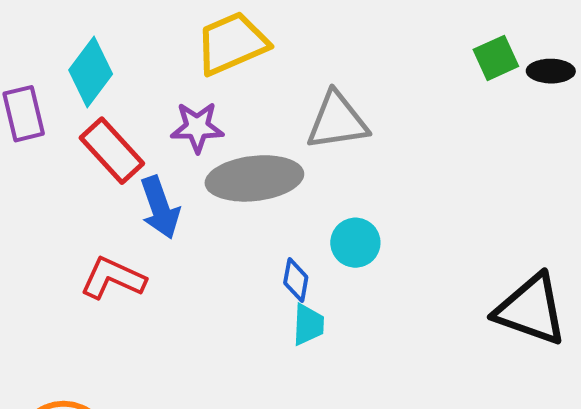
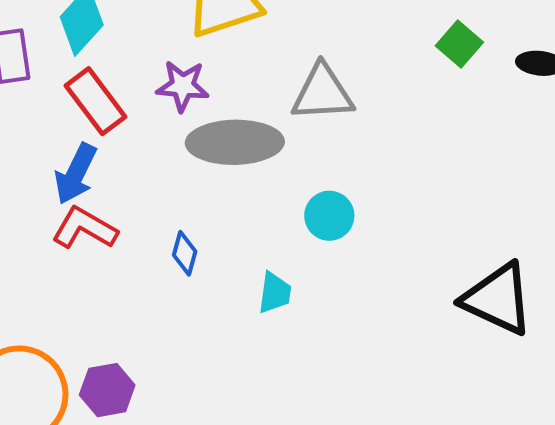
green square: (496, 58) -> (459, 44), moved, turned -30
blue arrow: (160, 207) -> (76, 174), moved, turned 40
blue diamond: (296, 280) -> (185, 253), moved

